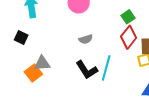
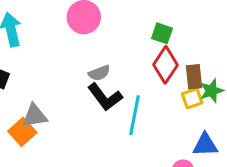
green square: (128, 17) -> (162, 33), turned -32
black L-shape: (87, 70) -> (105, 97), moved

